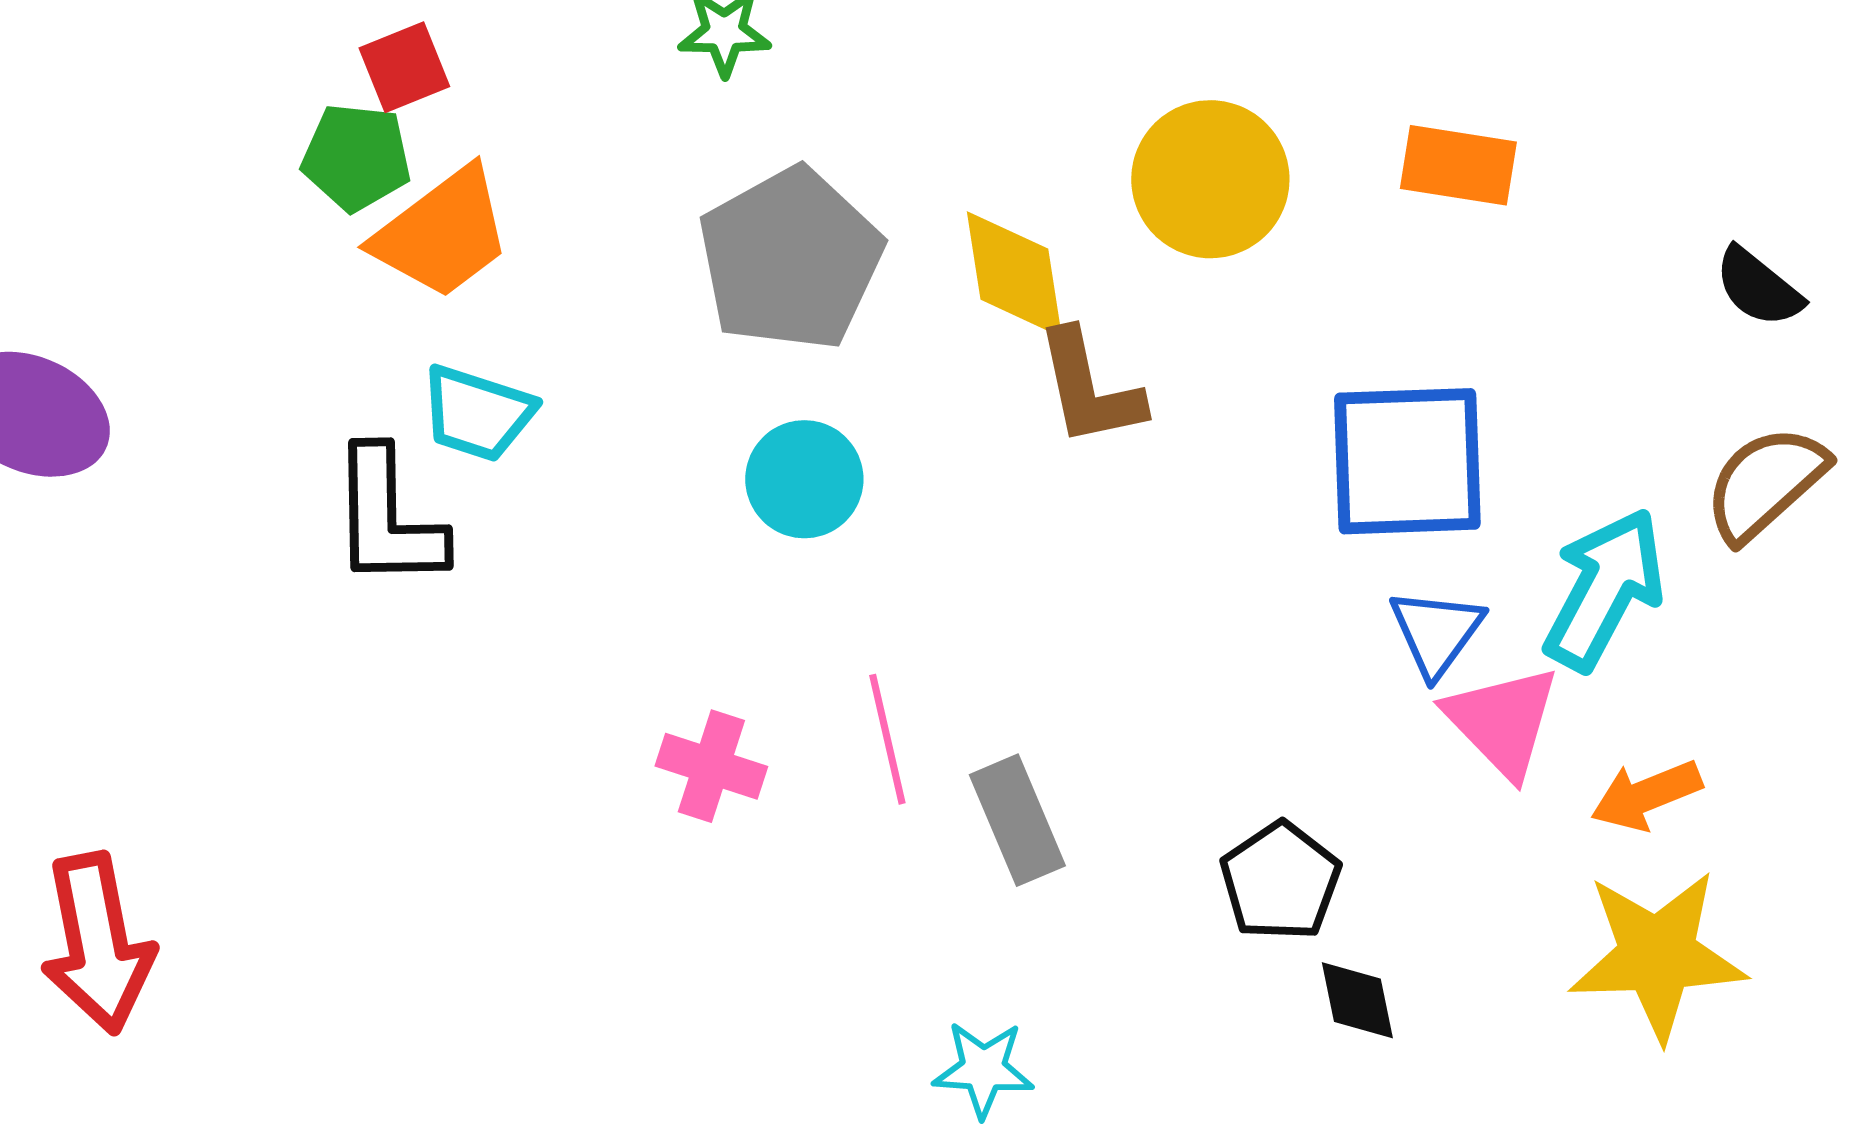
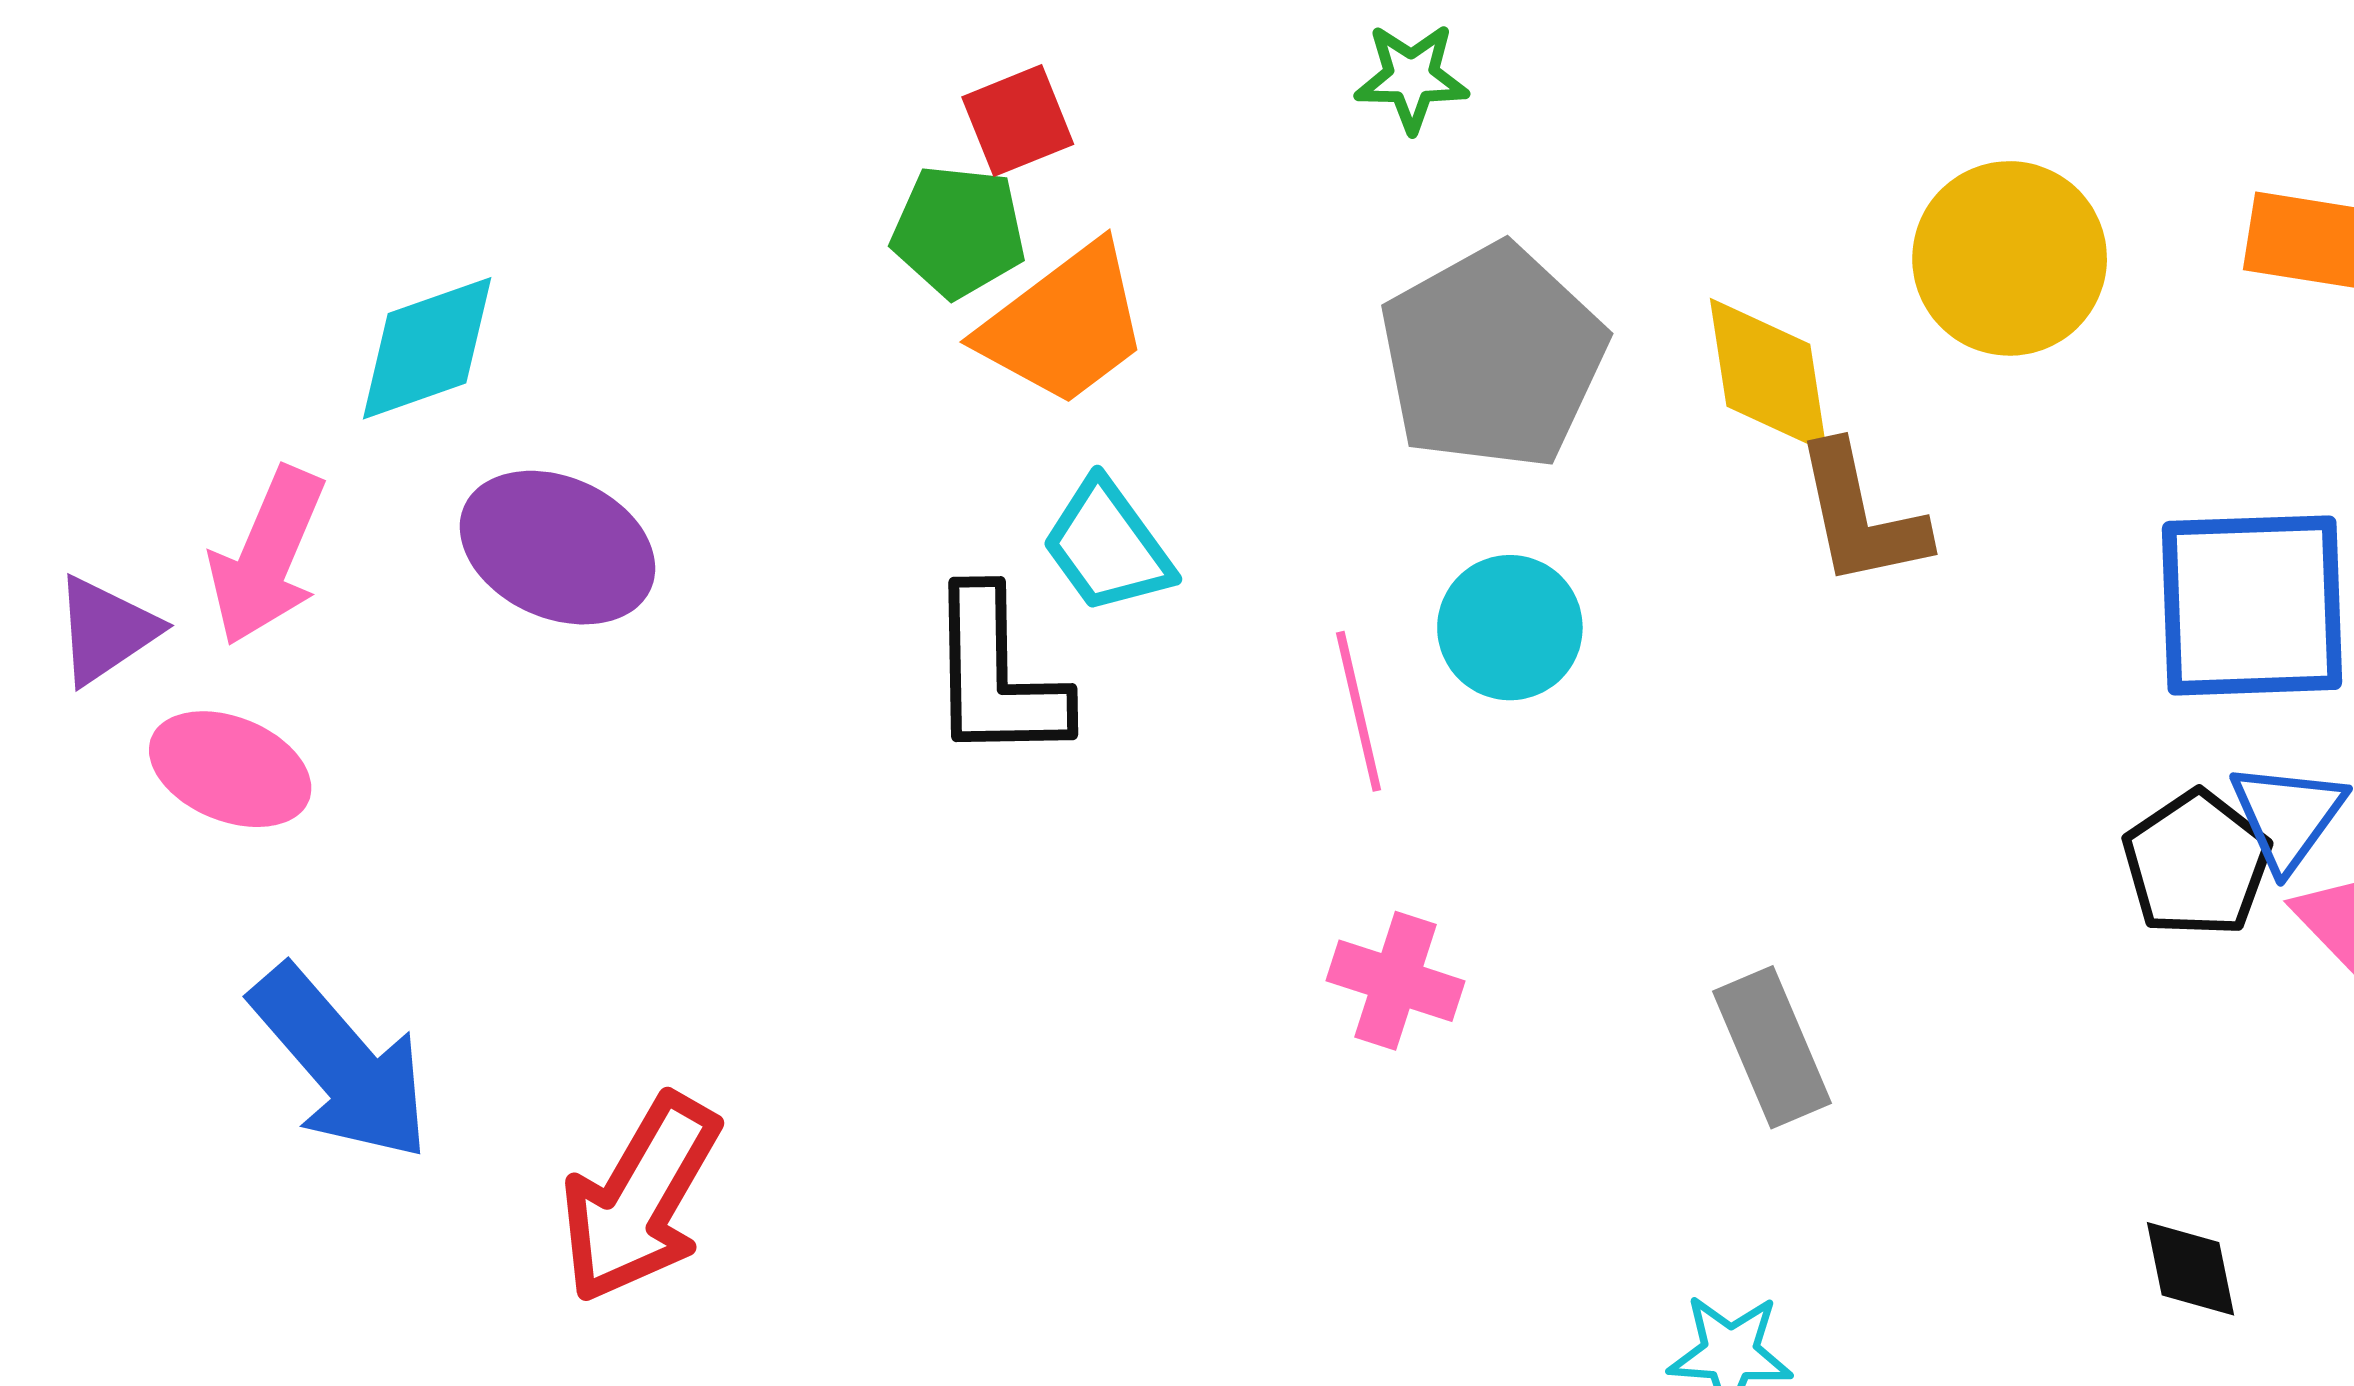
cyan trapezoid: (477, 413) -> (1108, 546), turned 36
pink line: (887, 739) -> (1359, 711), moved
black pentagon: (1280, 881) -> (2197, 864), moved
red arrow: (97, 943) -> (640, 1199), turned 41

